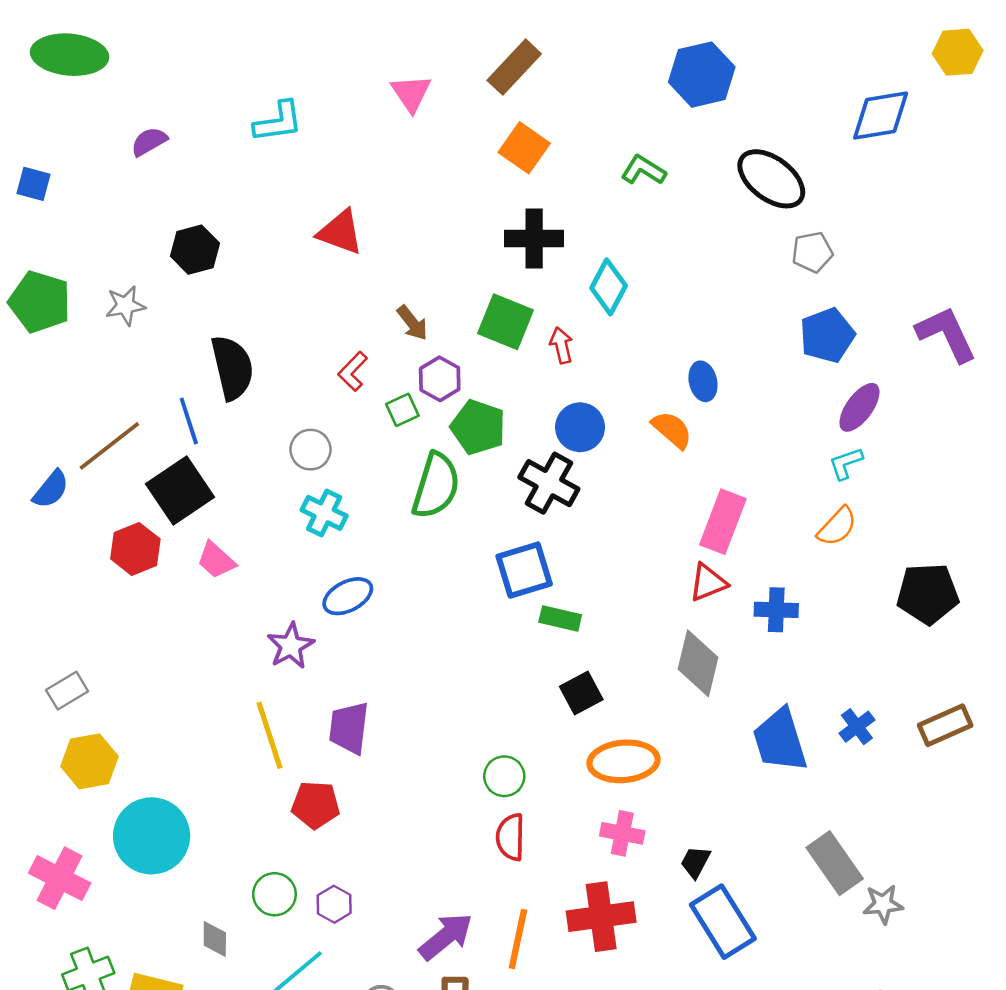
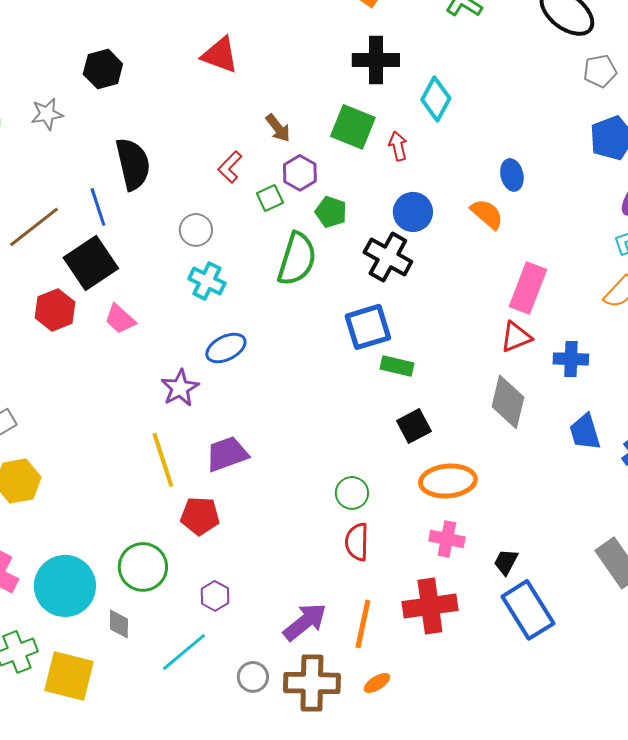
green pentagon: (478, 427) -> (331, 212), size x0.7
purple trapezoid: (349, 728) -> (227, 454), turned 63
blue trapezoid: (780, 740) -> (585, 432), moved, size x0.7
cyan circle: (152, 836) -> (65, 586), moved
green circle: (274, 894) -> (143, 567), moved, size x1.4

